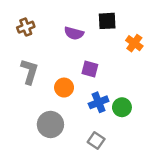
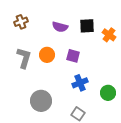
black square: (107, 21) -> (87, 26), moved
orange circle: (64, 88) -> (47, 55), moved
green circle: (122, 107) -> (108, 93), moved

